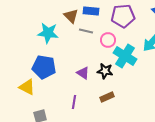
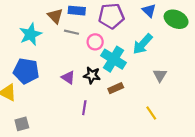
cyan star: (48, 33) -> (30, 34), turned -30
brown rectangle: (107, 97) -> (116, 88), moved
purple line: (74, 102) -> (84, 108), moved

